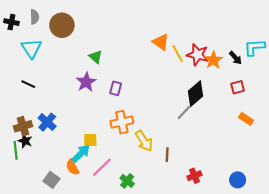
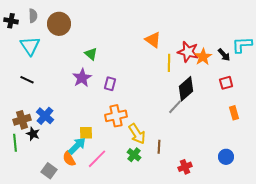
yellow line: (178, 54) -> (169, 63), moved, turned 30
orange rectangle: (246, 119) -> (234, 113), turned 40
black star: (25, 141) -> (33, 134), moved
blue circle: (238, 180) -> (226, 157), moved
green cross: (127, 181) -> (134, 155), moved

